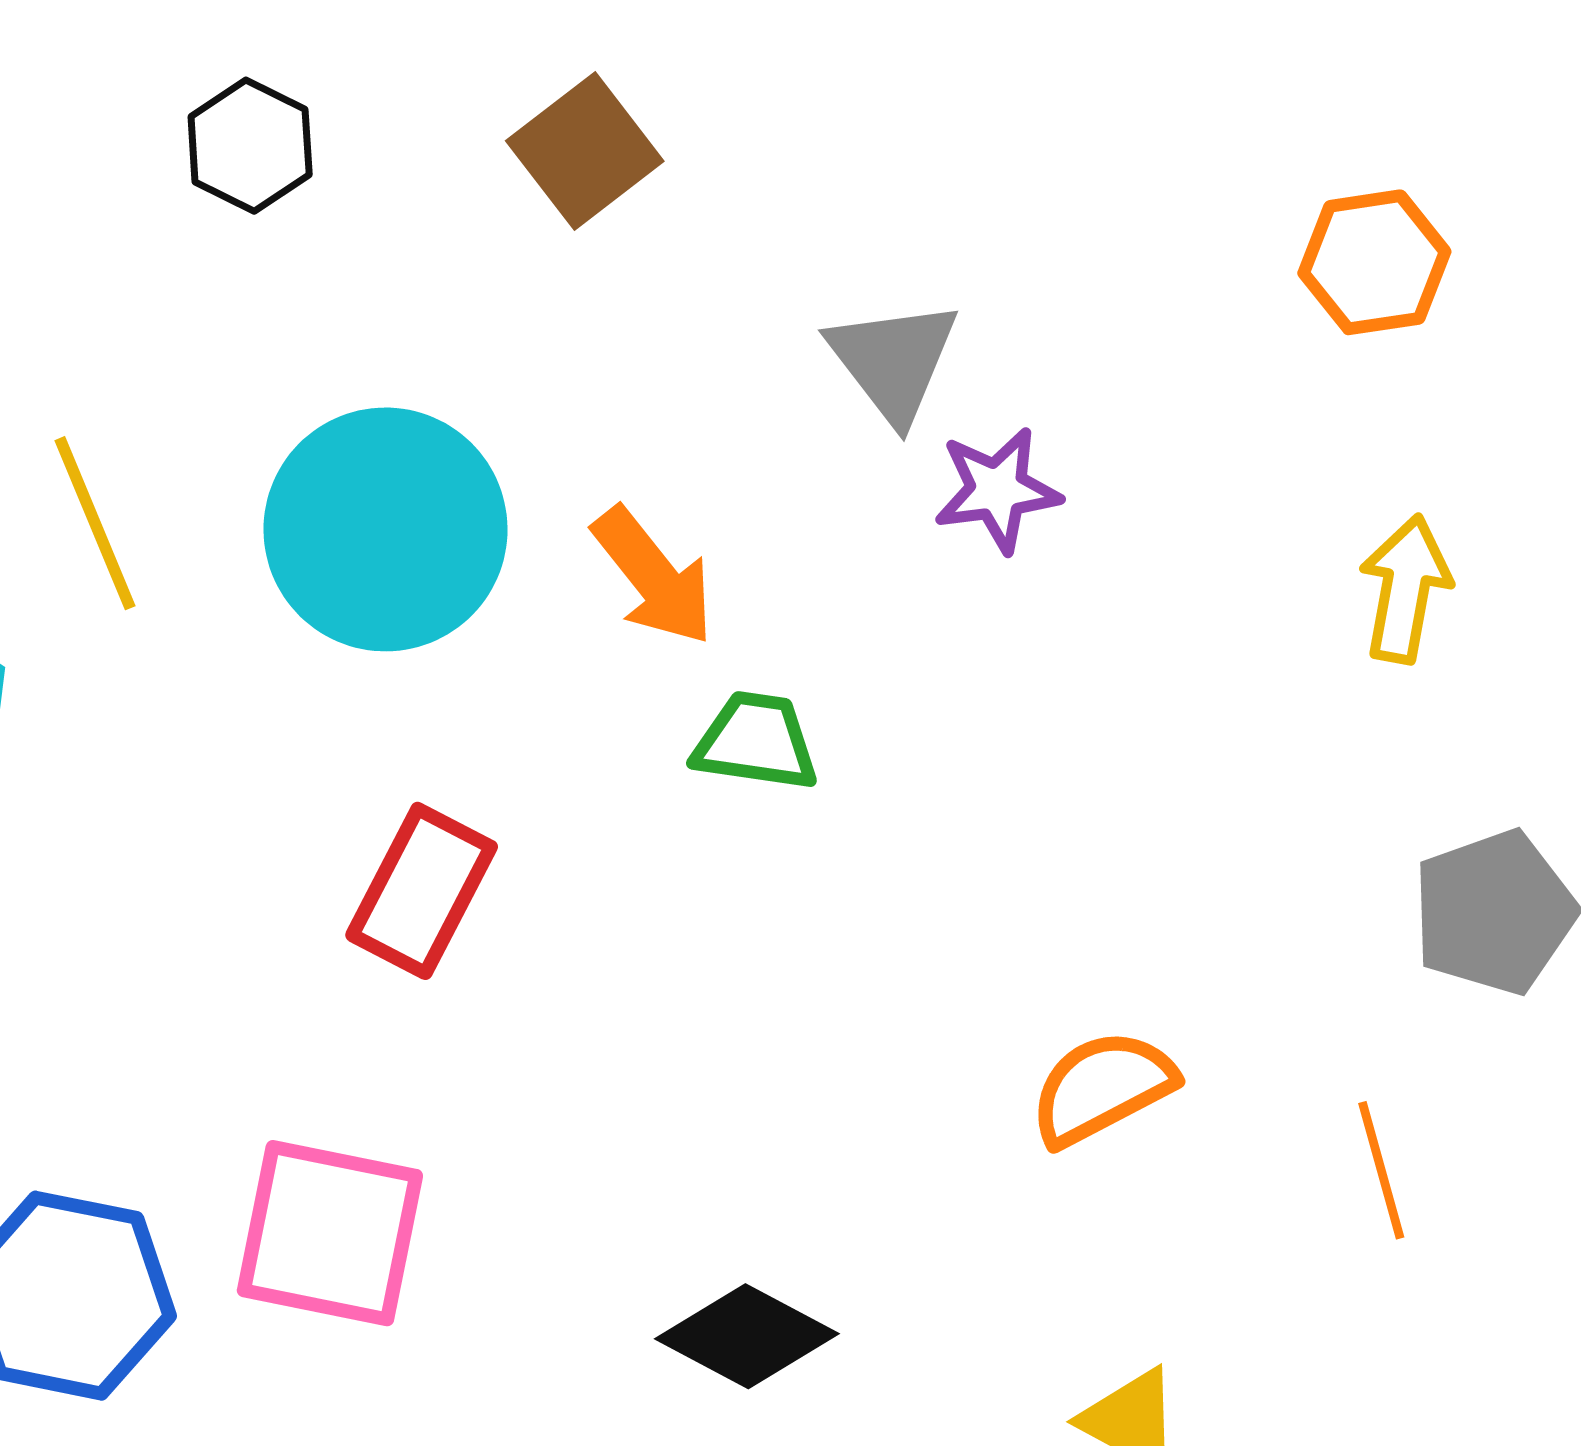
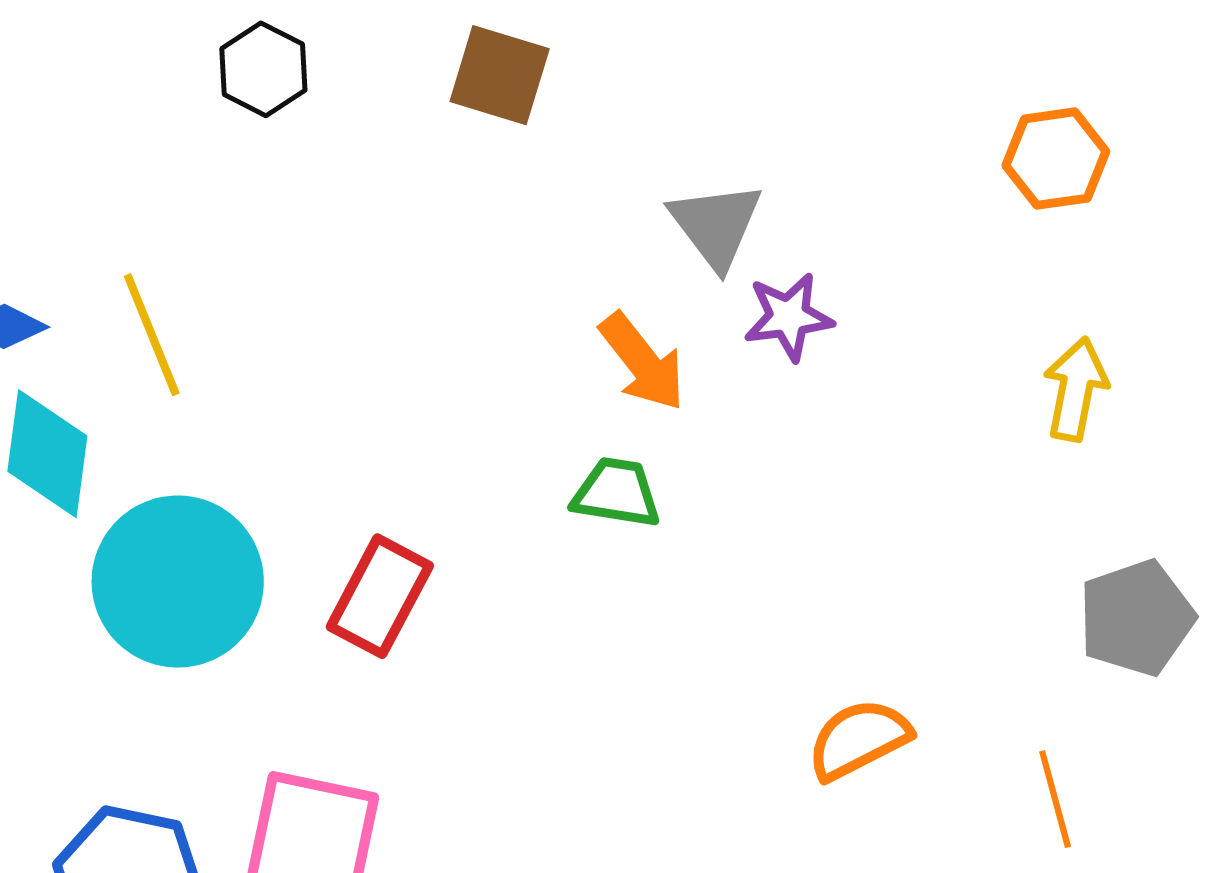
brown square: (585, 151) -> (500, 75), turned -36
cyan circle: (386, 529) -> (178, 582), moved
orange arrow: (653, 576) -> (642, 362), moved

